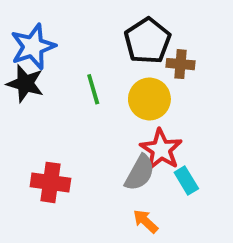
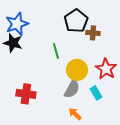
green line: (93, 89) -> (56, 51), moved
yellow circle: (149, 99) -> (77, 70), moved
red star: (161, 149) -> (106, 69), moved

